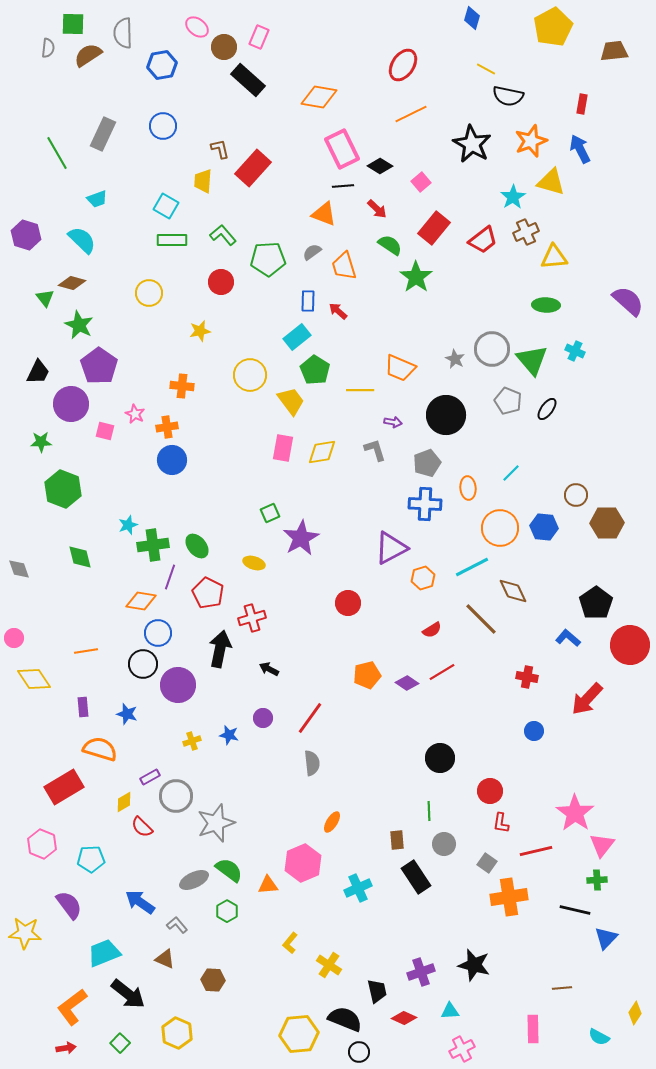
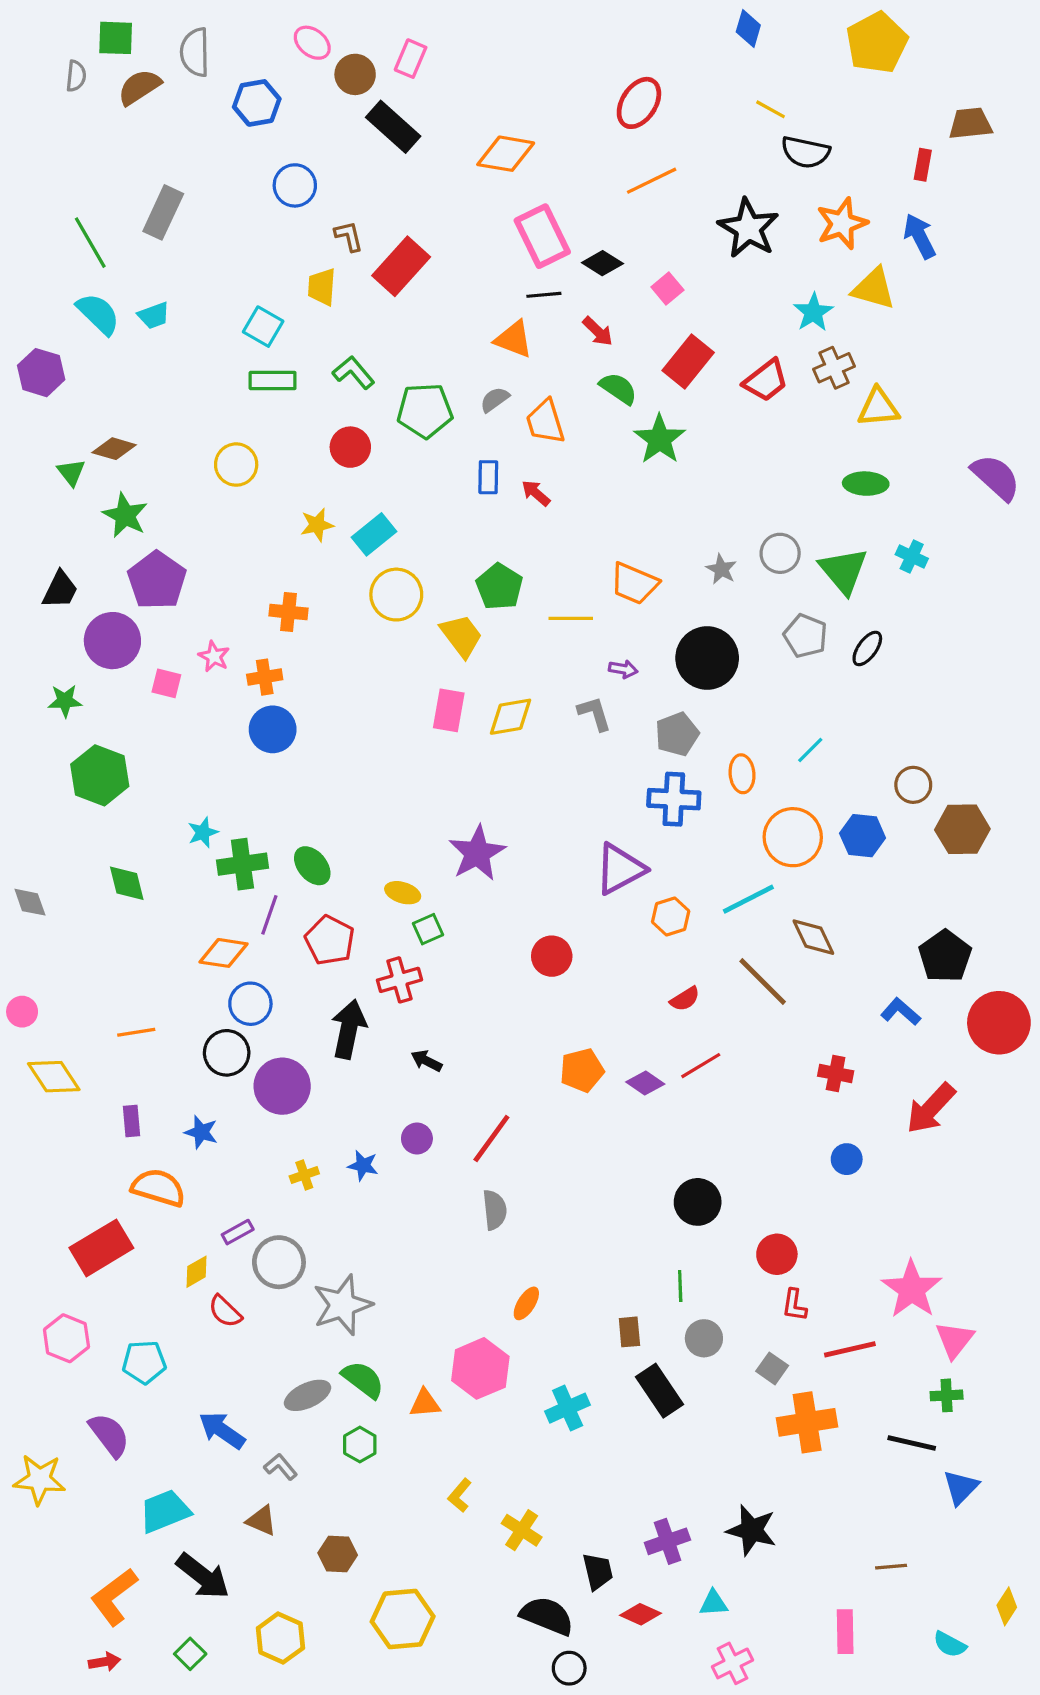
brown trapezoid: (614, 51) -> (970, 124), moved
blue circle: (163, 126) -> (295, 185), moved
cyan semicircle: (82, 240) -> (98, 314), moved
cyan rectangle: (297, 337) -> (374, 534), moved
gray circle: (492, 349) -> (780, 553), size x0.7
green square: (270, 513) -> (428, 929), moved
yellow hexagon: (299, 1034) -> (403, 1619), moved

